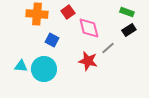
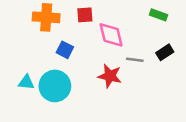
red square: (68, 12) -> (85, 15), turned 32
black rectangle: (129, 30) -> (165, 52), moved
gray line: (108, 48) -> (135, 60), turned 48

